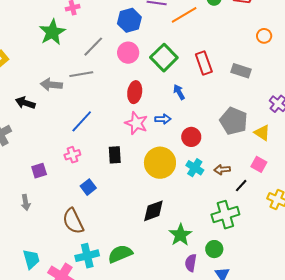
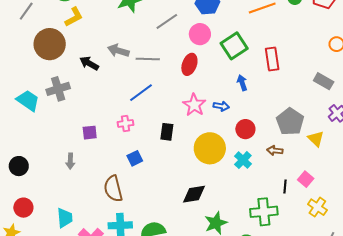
gray rectangle: (241, 71) -> (324, 81), moved
gray line: (81, 74) -> (148, 59), moved
red ellipse: (135, 92) -> (189, 64), moved
pink square: (259, 164) -> (306, 179), moved
brown arrow: (222, 170) -> (275, 151), moved
black line: (241, 186) -> (285, 186), turned -48

